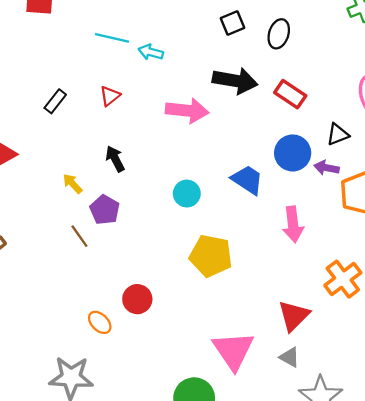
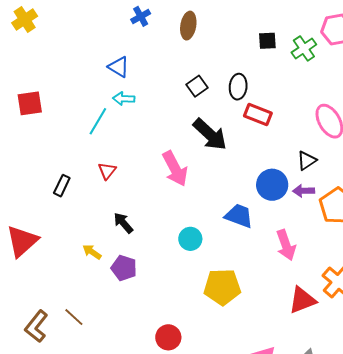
cyan line: (112, 38) -> (98, 121), turned -60
cyan arrow: (151, 52) -> (124, 99), moved
black arrow: (235, 81) -> (210, 134), turned 45
red rectangle: (290, 94) -> (258, 114), moved
pink arrow: (187, 111) -> (175, 169), turned 69
brown line: (79, 236) -> (74, 317), moved
red triangle: (294, 316) -> (302, 300), moved, turned 36

